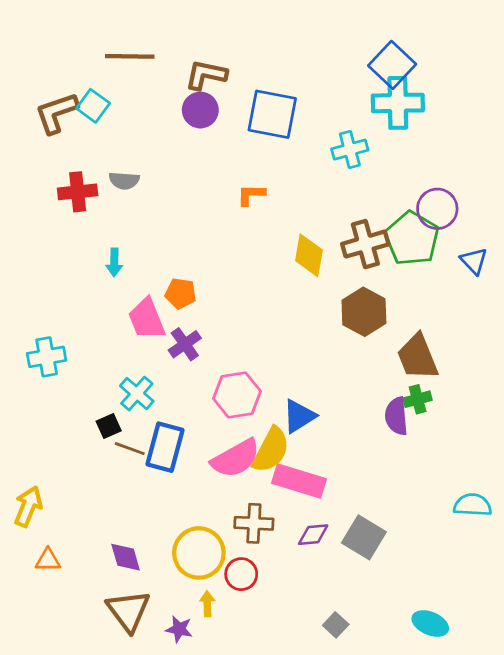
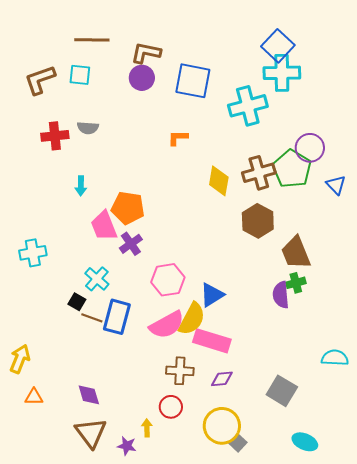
cyan square: (93, 106) -> (80, 75), moved, turned -30
cyan cross: (350, 150) -> (248, 106), size x1.5
orange pentagon: (181, 293) -> (128, 208), size x1.5
black square: (109, 426) -> (77, 302), turned -36
gray square: (364, 537) -> (282, 391), moved
yellow circle: (199, 553) -> (222, 426), moved

